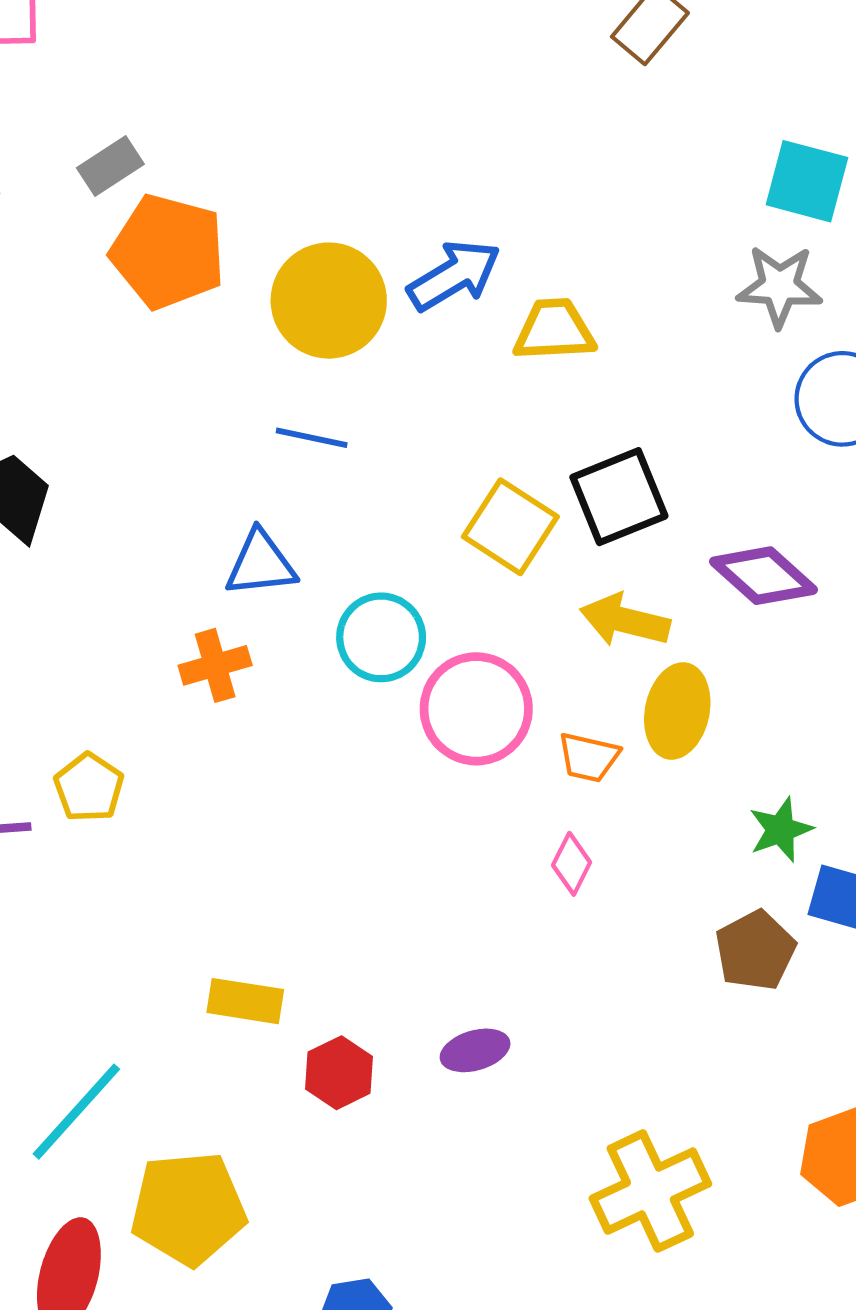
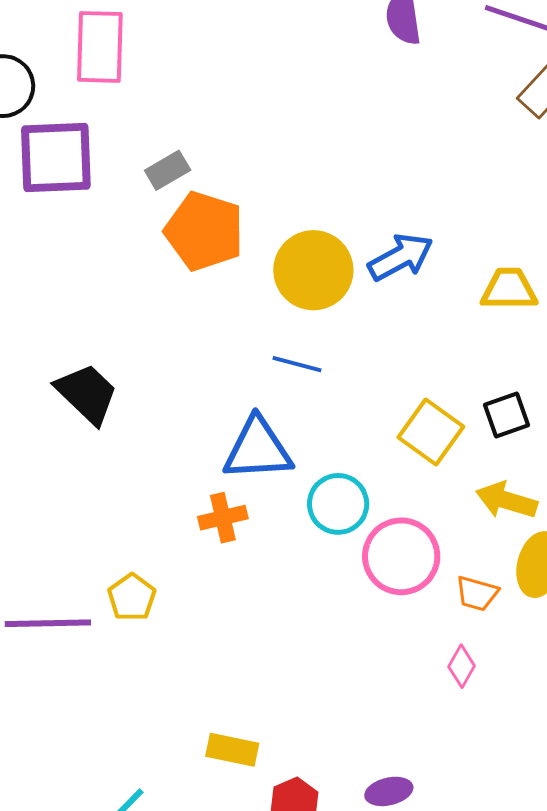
yellow trapezoid: (554, 330) -> (509, 289), moved
black square: (619, 497) -> (507, 415), size x0.7
blue triangle: (261, 564) -> (258, 449), size x1.4

